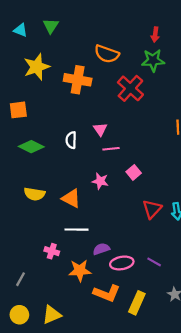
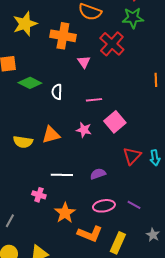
pink triangle: (100, 129) -> (84, 62), moved
green diamond: (31, 147) -> (30, 83), moved
pink square: (134, 172) -> (115, 122), size x1.5
orange triangle: (71, 198) -> (51, 135), moved, turned -42
purple semicircle: (101, 249) -> (98, 174), moved
orange star: (80, 271) -> (65, 213), turned -30

